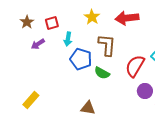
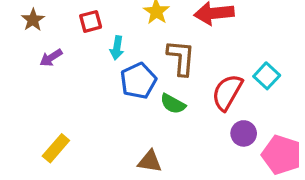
brown star: (27, 22) -> (33, 20), moved
purple arrow: (38, 44) -> (51, 58), moved
blue pentagon: (81, 59) -> (138, 81), turned 30

